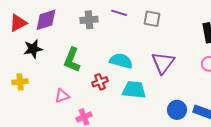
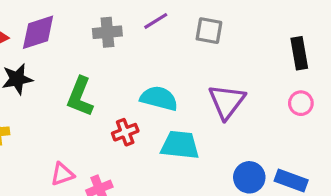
purple line: (119, 13) -> (156, 21), turned -49
pink triangle: (62, 96) -> (62, 174), moved

